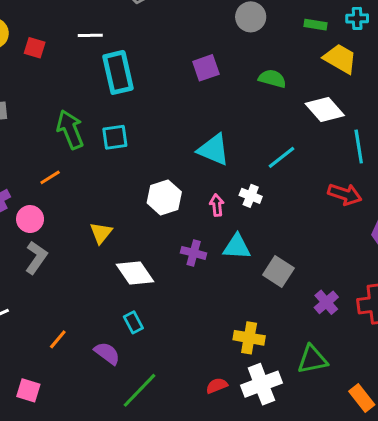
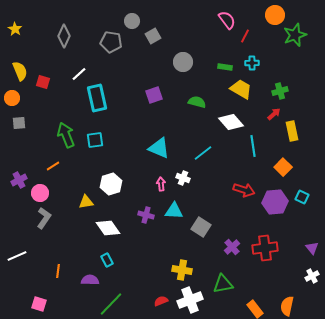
white line: (90, 35) -> (79, 74), turned -42
red arrow: (345, 194) -> (244, 190), moved
white hexagon: (164, 197) -> (111, 184), moved
yellow triangle: (101, 233) -> (86, 202), turned 42
orange line: (58, 339) -> (58, 271), turned -32
purple semicircle: (107, 353) -> (90, 280), turned -36

